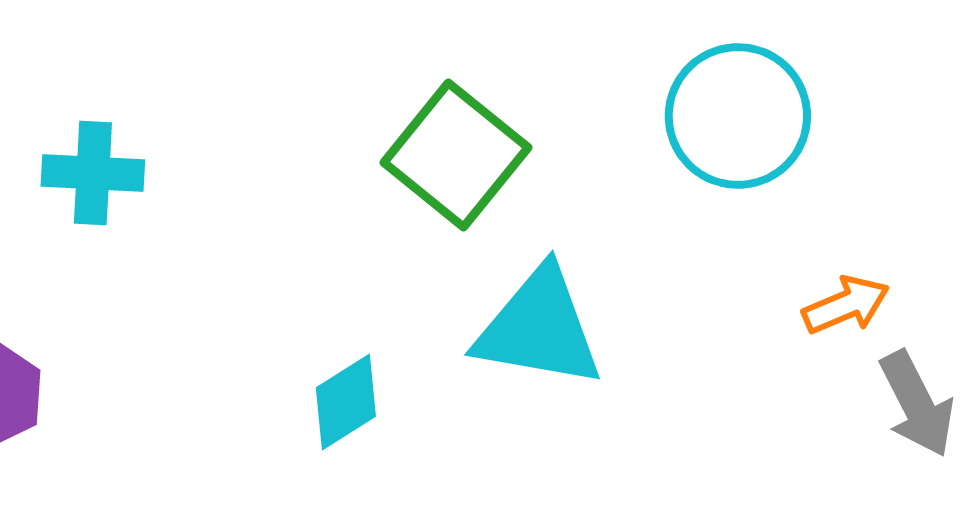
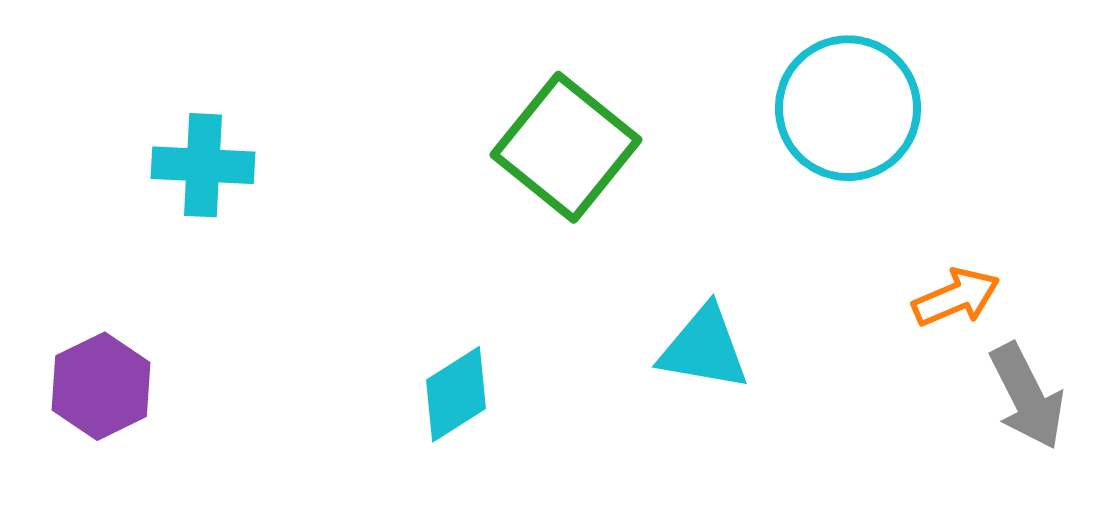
cyan triangle: (539, 328) -> (704, 348), moved, size x0.7

